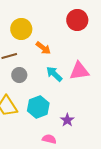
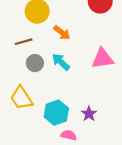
cyan arrow: (54, 74) -> (61, 62), moved
cyan hexagon: (38, 107) -> (56, 113), moved

